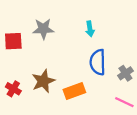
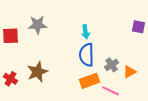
cyan arrow: (90, 29) -> (86, 32), moved
orange rectangle: (74, 91) -> (90, 81), moved

